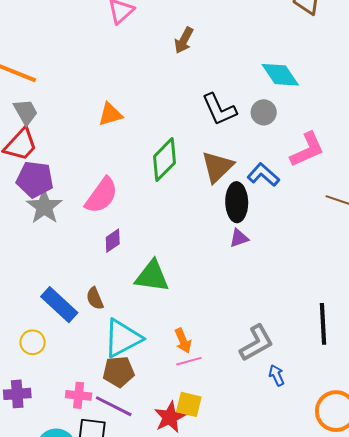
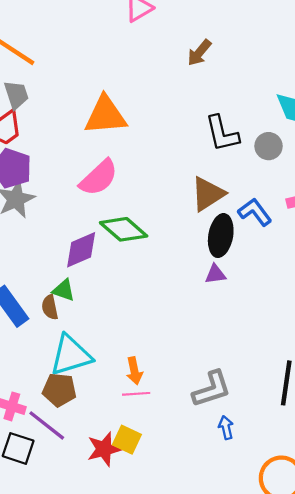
orange triangle: (110, 114) -> (105, 115), size x1.6
green diamond: (165, 160) -> (124, 229), moved, turned 75
pink semicircle: (102, 195) -> (99, 178), moved
purple diamond: (113, 241) -> (81, 250), size x1.5
green triangle: (152, 276) -> (64, 290), moved, size x0.6

